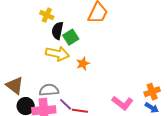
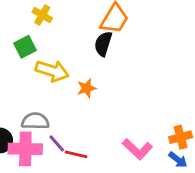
black semicircle: (57, 31) -> (103, 44), moved
green square: (71, 37) -> (25, 47), moved

